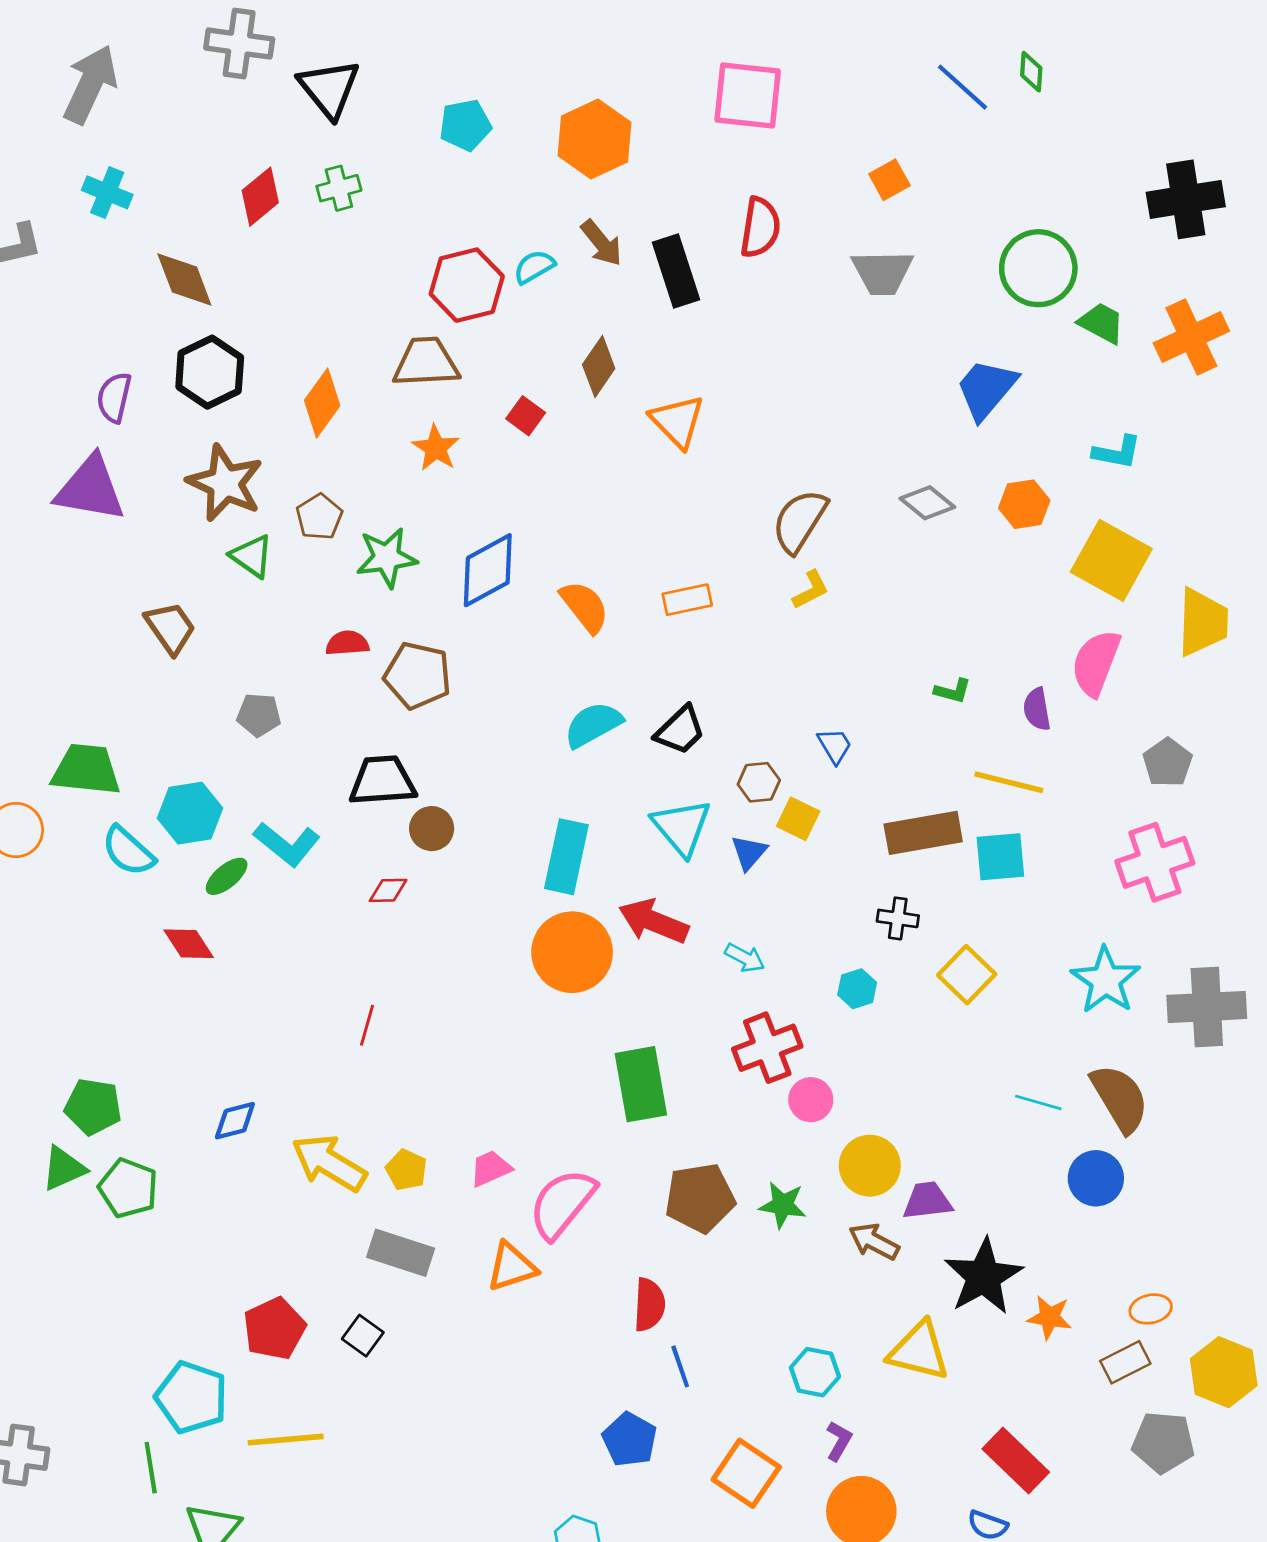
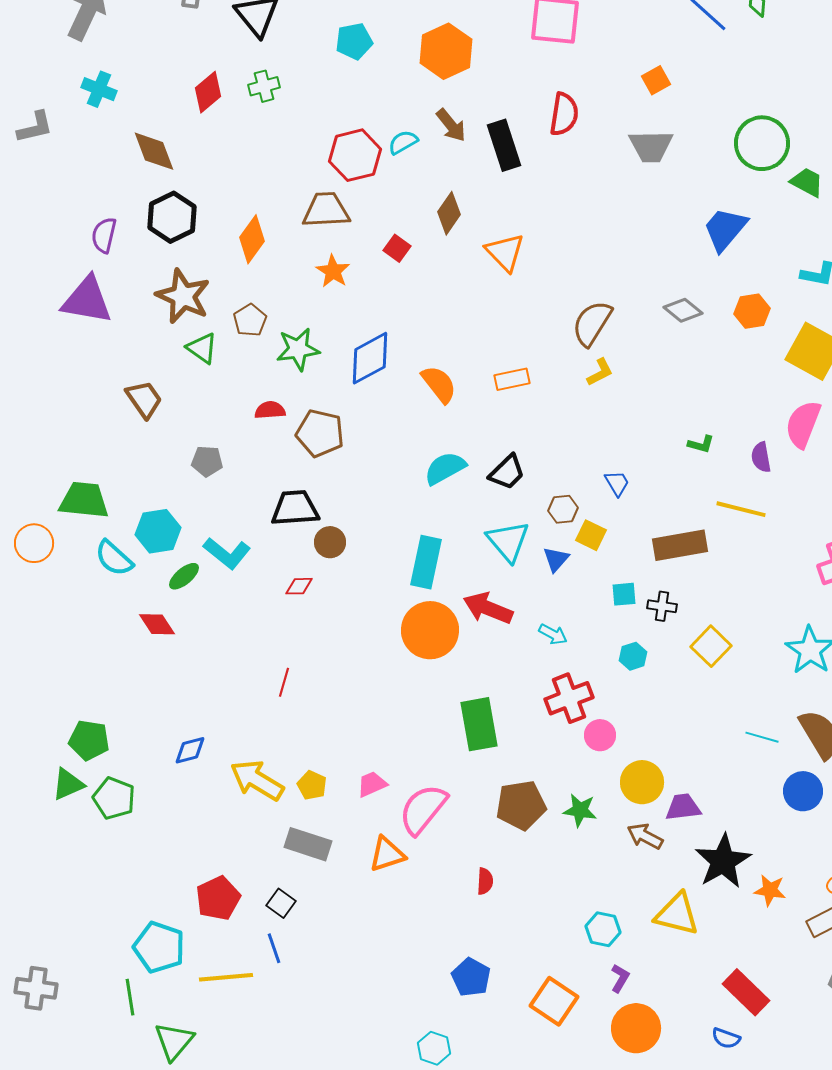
cyan square: (1000, 857) -> (624, 594), moved, size x0.7
red semicircle: (649, 1305) -> (485, 881), size x0.7
blue line: (680, 1366) -> (274, 948), moved

